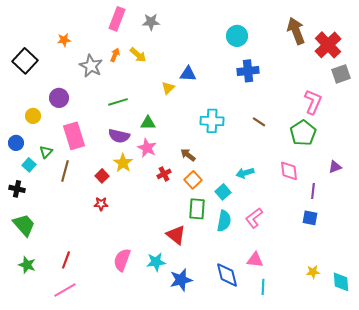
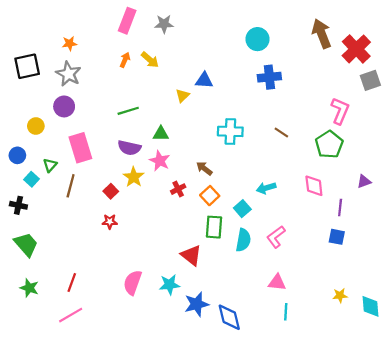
black square: (25, 61) -> (27, 66), turned 35
gray star: (91, 66) -> (68, 74), moved
blue diamond: (227, 275) -> (229, 317), moved

